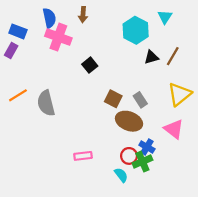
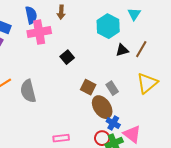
pink cross: (58, 37) -> (39, 32), turned -30
brown ellipse: (129, 121) -> (102, 107), turned 35
pink triangle: (174, 129) -> (132, 134), moved
blue cross: (147, 147) -> (113, 123), moved

